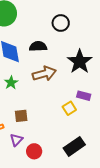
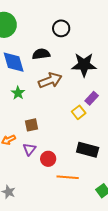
black star: (80, 62) -> (84, 65), turned -30
purple rectangle: (84, 96) -> (92, 98), turned -56
black rectangle: (74, 146) -> (88, 150), turned 55

